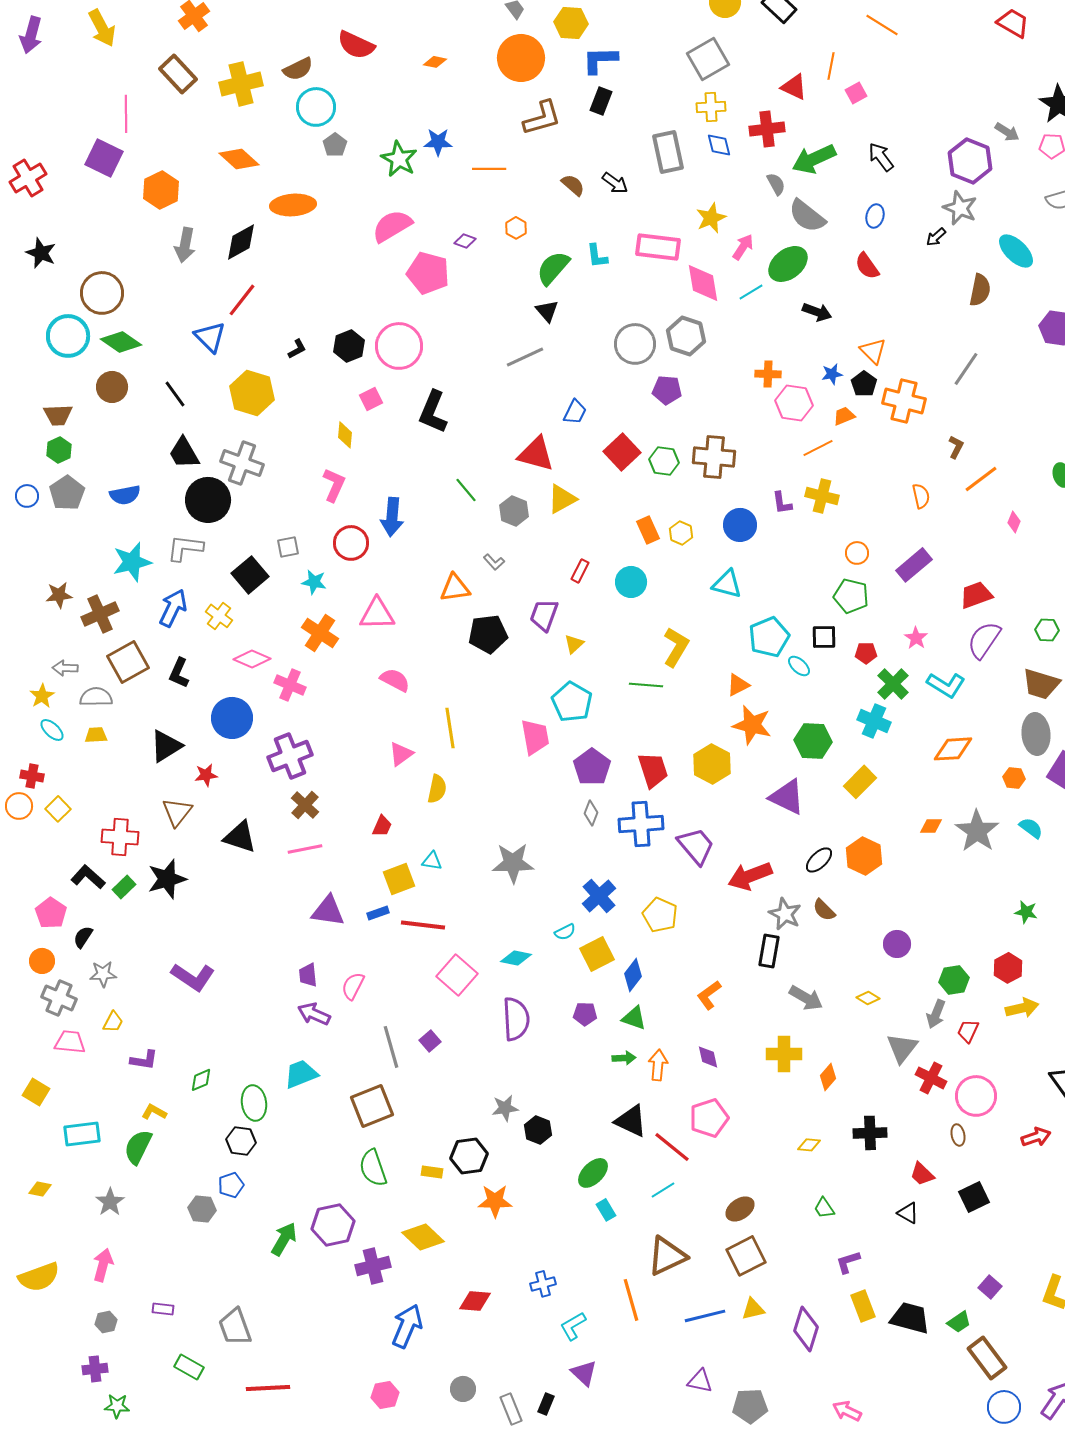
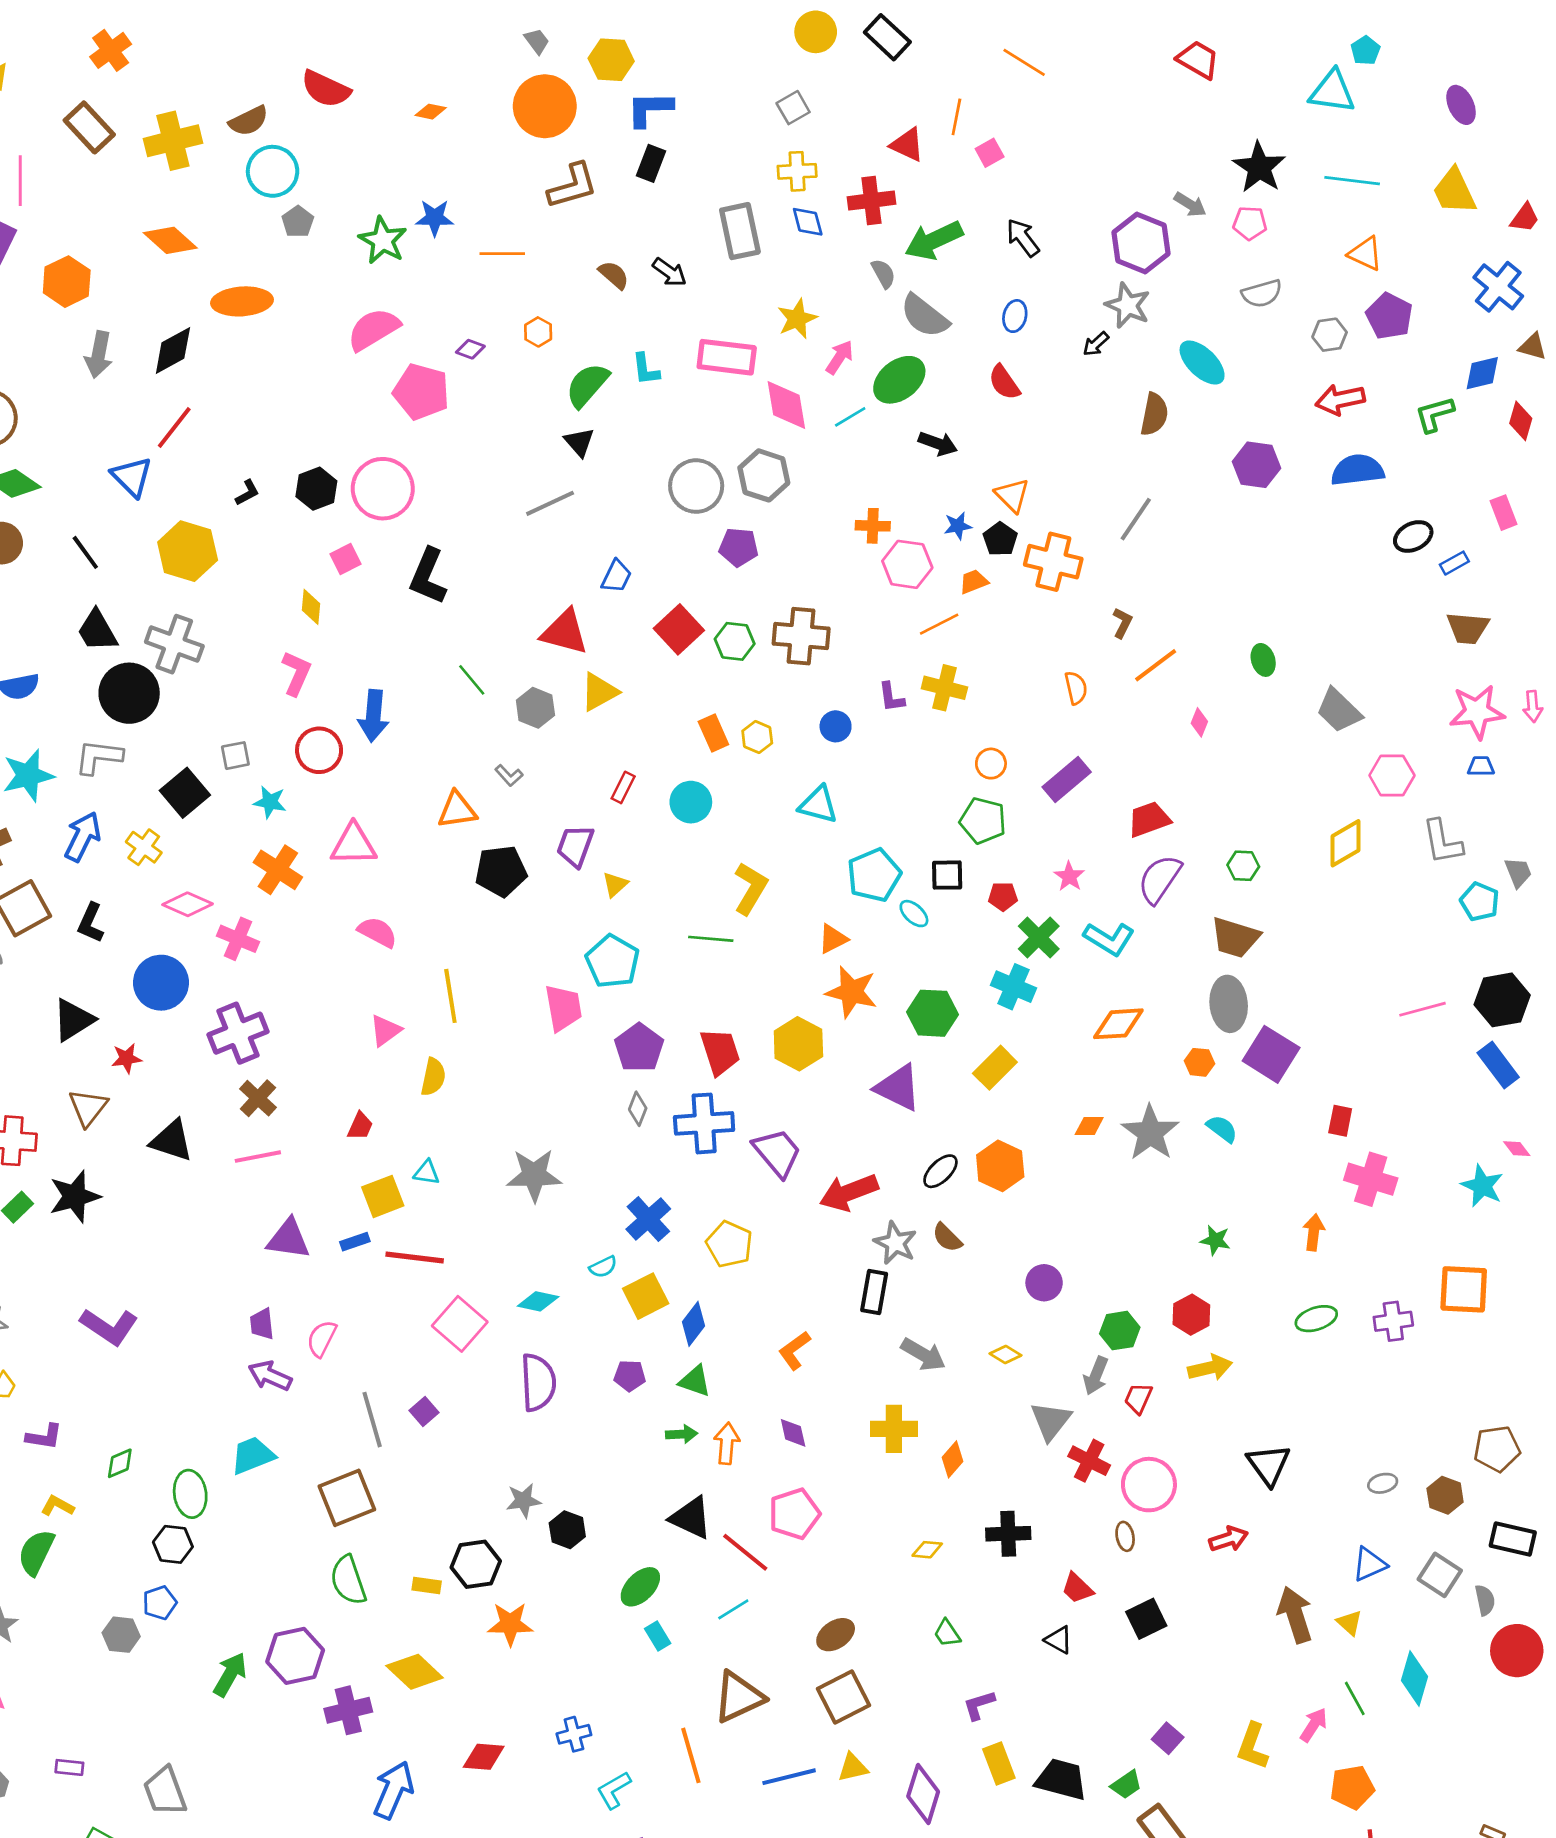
gray square: (708, 59) -> (793, 108), size x0.6
blue circle: (740, 525) -> (836, 726), size x0.7

